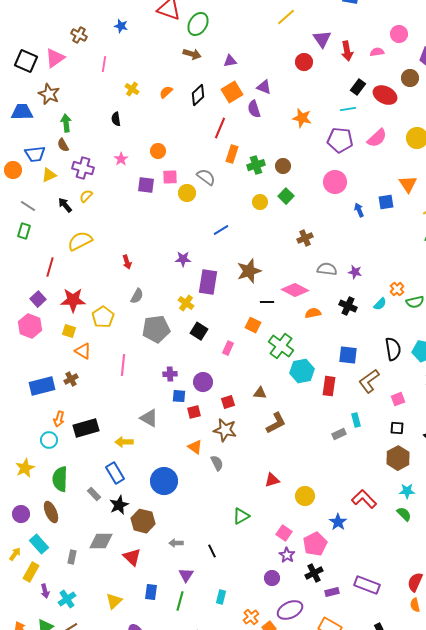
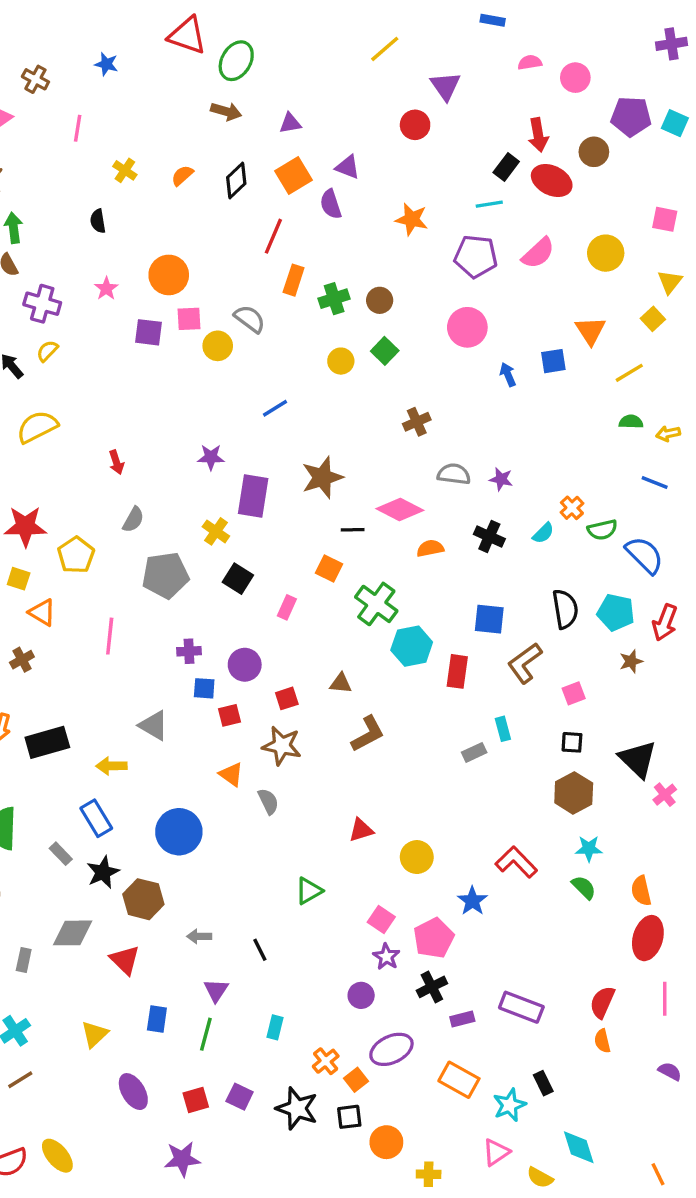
red arrow: (347, 51) -> (538, 135), moved
pink semicircle: (377, 52) -> (530, 62), moved
orange circle: (158, 151) -> (169, 275), size x1.5

